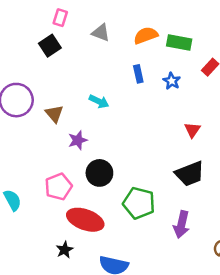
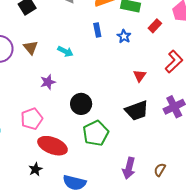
brown triangle: (54, 114) -> (31, 47), moved
black circle: (99, 173) -> (81, 104), moved
green pentagon: (139, 203) -> (96, 133), turned 30
purple arrow: (181, 225) -> (129, 168), moved

